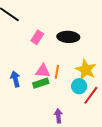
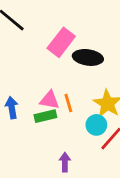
pink rectangle: (37, 37) -> (61, 42), moved, size x1.5
orange line: (57, 72) -> (68, 103), turned -32

